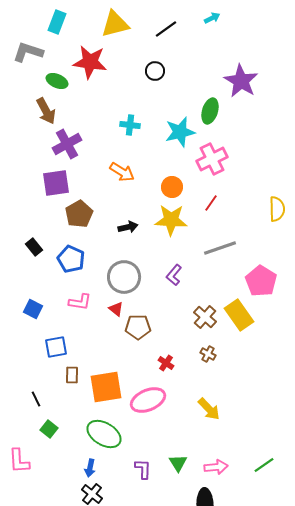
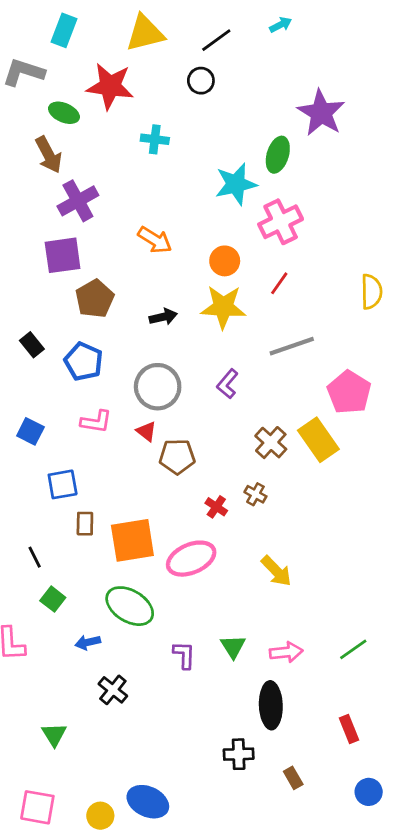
black circle: (155, 71) -> (201, 81), moved
cyan cross: (130, 125) -> (155, 139), moved
brown cross: (208, 354) -> (255, 494), moved
blue arrow: (90, 468) -> (88, 642), moved, turned 66

